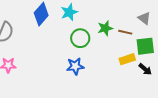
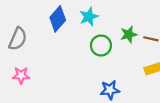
blue star: (75, 66) -> (110, 90), moved

